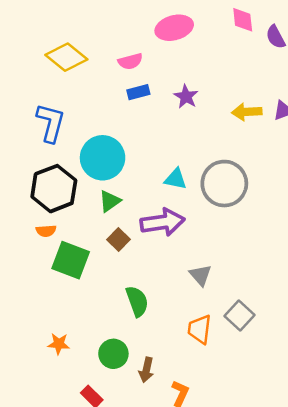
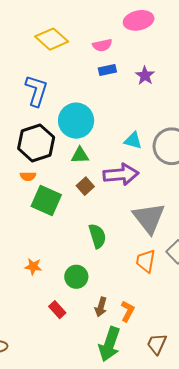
green triangle: (110, 201) -> (80, 155), turned 30
gray triangle: (201, 275) -> (149, 218), size x1.8
brown arrow: (146, 370) -> (101, 307), moved

